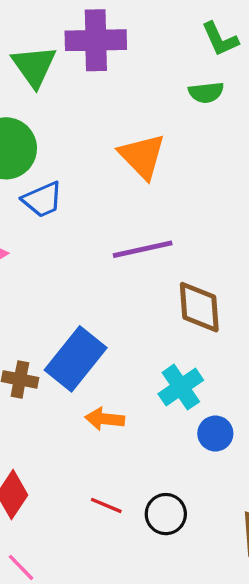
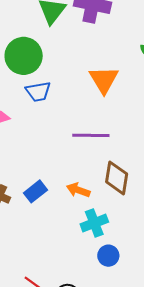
blue rectangle: (76, 359) -> (35, 191), size x0.6
orange arrow: (105, 419) -> (78, 190), moved

